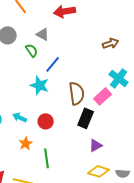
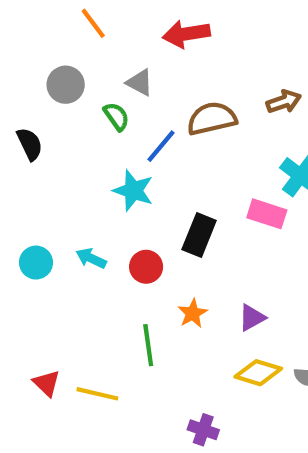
brown semicircle: (77, 93) -> (212, 119), moved, turned -95
pink rectangle: (103, 96) -> (267, 214), turned 60
black rectangle: (86, 118) -> (199, 235), moved
orange star: (26, 143) -> (193, 313), moved

